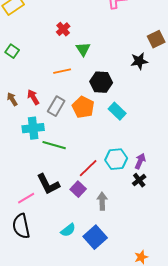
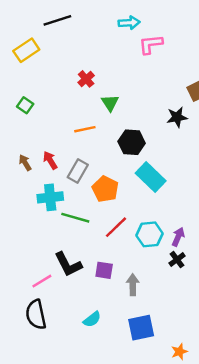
orange pentagon: (83, 107) -> (105, 189), moved
cyan rectangle: (117, 111) -> (151, 177), size x1.4
red line: (88, 168) -> (116, 227), moved
purple square: (78, 189) -> (104, 270), turned -35
blue square: (95, 237) -> (141, 328), moved, turned 30

